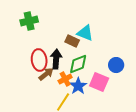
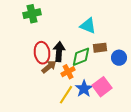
brown rectangle: (72, 41) -> (100, 48), moved, turned -32
pink square: (99, 82) -> (102, 87), moved, turned 30
blue star: (78, 86) -> (84, 89), moved

